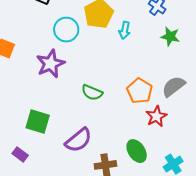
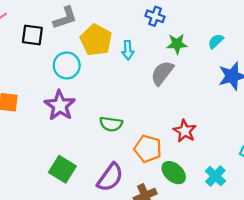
gray semicircle: (174, 86) -> (162, 73), moved
orange pentagon: (140, 91) -> (148, 149), moved
green square: (38, 122) -> (62, 169), turned 30

